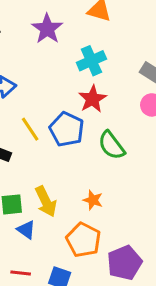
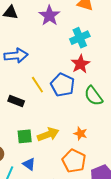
yellow arrow: (46, 201) -> (48, 134), turned -85
blue triangle: (26, 230) -> (29, 164), moved

